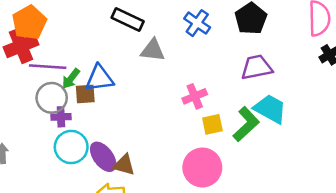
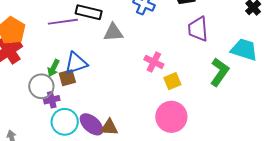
purple line: (48, 67) -> (63, 22), moved
purple trapezoid: (257, 67) -> (198, 29), turned -72
pink cross: (195, 96) -> (154, 62), turned -30
cyan trapezoid: (270, 109) -> (244, 50), moved
green L-shape: (246, 124) -> (220, 72), moved

